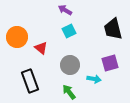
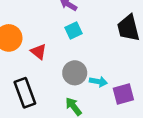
purple square: (110, 63) -> (123, 94), moved
cyan arrow: (94, 79) -> (98, 82), moved

